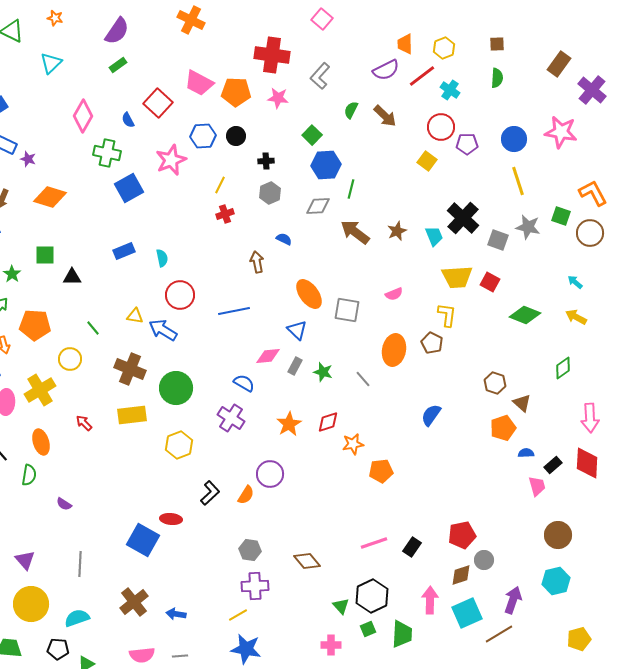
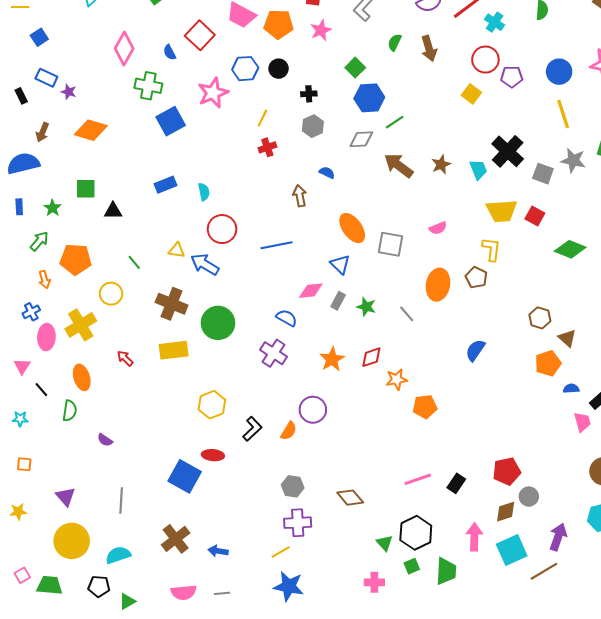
pink star: (278, 98) -> (321, 30), turned -30
brown arrow: (385, 116) -> (429, 48), turned 30
green line: (351, 189) -> (395, 122), turned 42
yellow hexagon: (179, 445) -> (212, 405), moved

